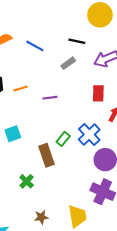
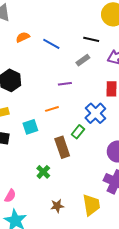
orange line: (21, 89) -> (52, 109), moved
purple line: (50, 98) -> (65, 84), moved
blue cross: (89, 135) -> (95, 113), moved

